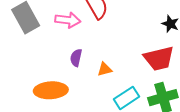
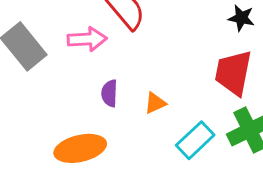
red trapezoid: (159, 58) -> (233, 73), turned 124

